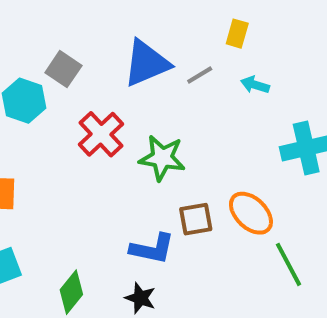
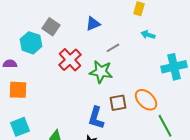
blue triangle: (146, 63) -> (93, 24), size x0.6
gray line: (200, 75) -> (113, 48), moved
blue L-shape: (152, 249) -> (96, 118), turned 95

